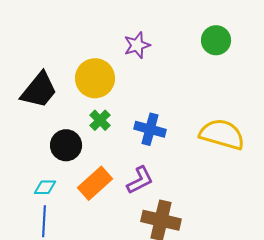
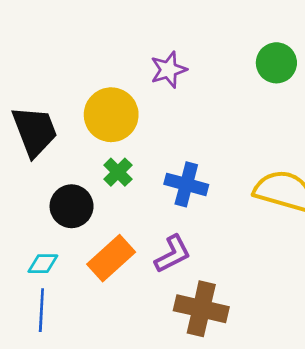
black trapezoid: (39, 90) -> (35, 131), turned -60

